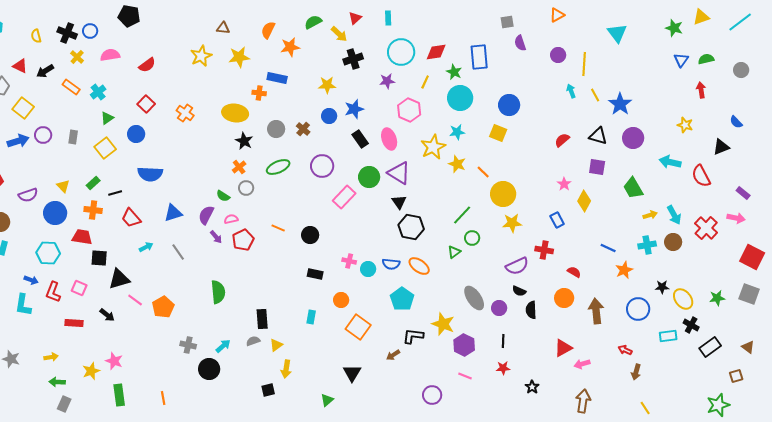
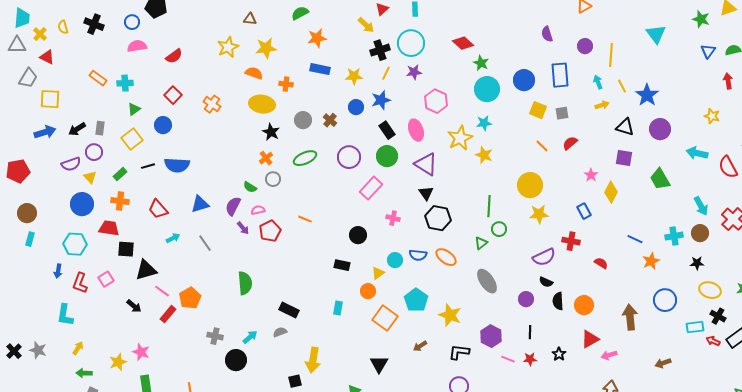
green semicircle: (313, 22) -> (300, 13), moved
gray square: (507, 22) -> (562, 113), moved
orange semicircle: (268, 30) -> (254, 73), moved, turned 84
blue circle: (90, 31) -> (132, 22), moved
cyan triangle: (617, 33) -> (656, 34), moved
cyan circle: (401, 52) -> (411, 43), moved
red diamond: (436, 52) -> (463, 43), turned 50
yellow cross: (77, 57) -> (40, 34), moved
blue rectangle: (479, 57) -> (560, 75), moved
black arrow: (45, 71) -> (77, 129), moved
blue rectangle: (277, 78) -> (320, 69), moved
yellow line: (425, 82) -> (386, 73), moved
cyan cross: (98, 92) -> (125, 83), turned 35
blue circle: (509, 105) -> (524, 80), moved
yellow square: (23, 108) -> (50, 99), turned -35
yellow square: (498, 133) -> (538, 110), moved
purple circle: (43, 135) -> (94, 152), moved
red semicircle: (562, 140) -> (570, 143), moved
orange line: (483, 172) -> (542, 146), moved
green circle: (369, 177) -> (387, 156), moved
black line: (115, 193) -> (148, 166), moved
purple semicircle: (28, 195) -> (71, 164), moved
green line: (462, 215) -> (489, 206), turned -40
yellow arrow: (650, 215) -> (602, 105), moved
black circle: (310, 235) -> (358, 235), moved
pink cross: (349, 261) -> (393, 218), moved
blue arrow: (31, 280) -> (58, 271), turned 80
black star: (662, 287) -> (697, 263), moved
pink square: (79, 288) -> (106, 279), turned 35
gray ellipse: (474, 298) -> (487, 281), moved
orange circle: (564, 298) -> (584, 305), moved
cyan pentagon: (402, 299) -> (416, 300), moved
yellow ellipse: (683, 299) -> (710, 290), turned -35
cyan L-shape: (23, 305) -> (65, 315), moved
brown arrow: (596, 311) -> (630, 317), moved
black rectangle: (262, 319) -> (289, 310), turned -60
red rectangle: (74, 323) -> (168, 314), moved, turned -54
yellow star: (443, 324) -> (450, 315), moved
black L-shape: (413, 336) -> (459, 352), moved
yellow triangle: (276, 345) -> (378, 273), moved
red arrow: (625, 350) -> (713, 341), moved
yellow arrow: (51, 357) -> (78, 348), turned -48
yellow arrow: (286, 369) -> (313, 360), size x1.4
brown arrow: (636, 372) -> (663, 363), turned 56
pink line: (465, 376) -> (508, 359), moved
black star: (532, 387) -> (559, 354), moved

